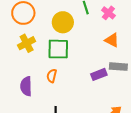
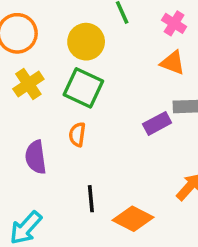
pink cross: (108, 13) -> (174, 23), moved
green square: (58, 49) -> (83, 88), turned 30

